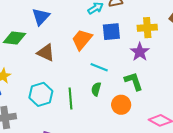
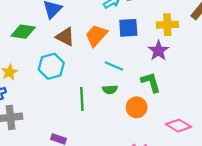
brown triangle: (46, 53) -> (65, 37), moved
green semicircle: (96, 89) -> (110, 90), turned -112
cyan hexagon: (41, 94) -> (51, 66), moved

